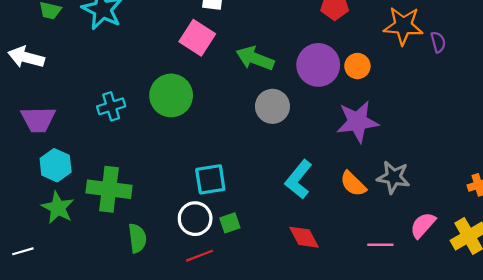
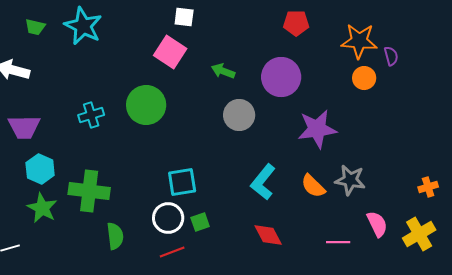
green arrow: (255, 58) -> (223, 71), size x0.7
orange circle: (357, 66) -> (364, 78), moved
pink semicircle: (423, 225) -> (377, 224), turned 112

